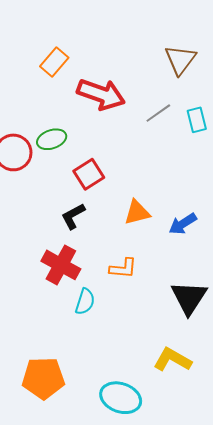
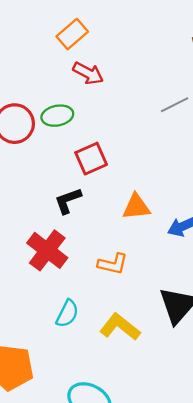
red arrow: (101, 94) -> (88, 73), moved, size x0.6
cyan semicircle: (85, 302) -> (67, 314), moved
yellow L-shape: (173, 360) -> (120, 327), moved

